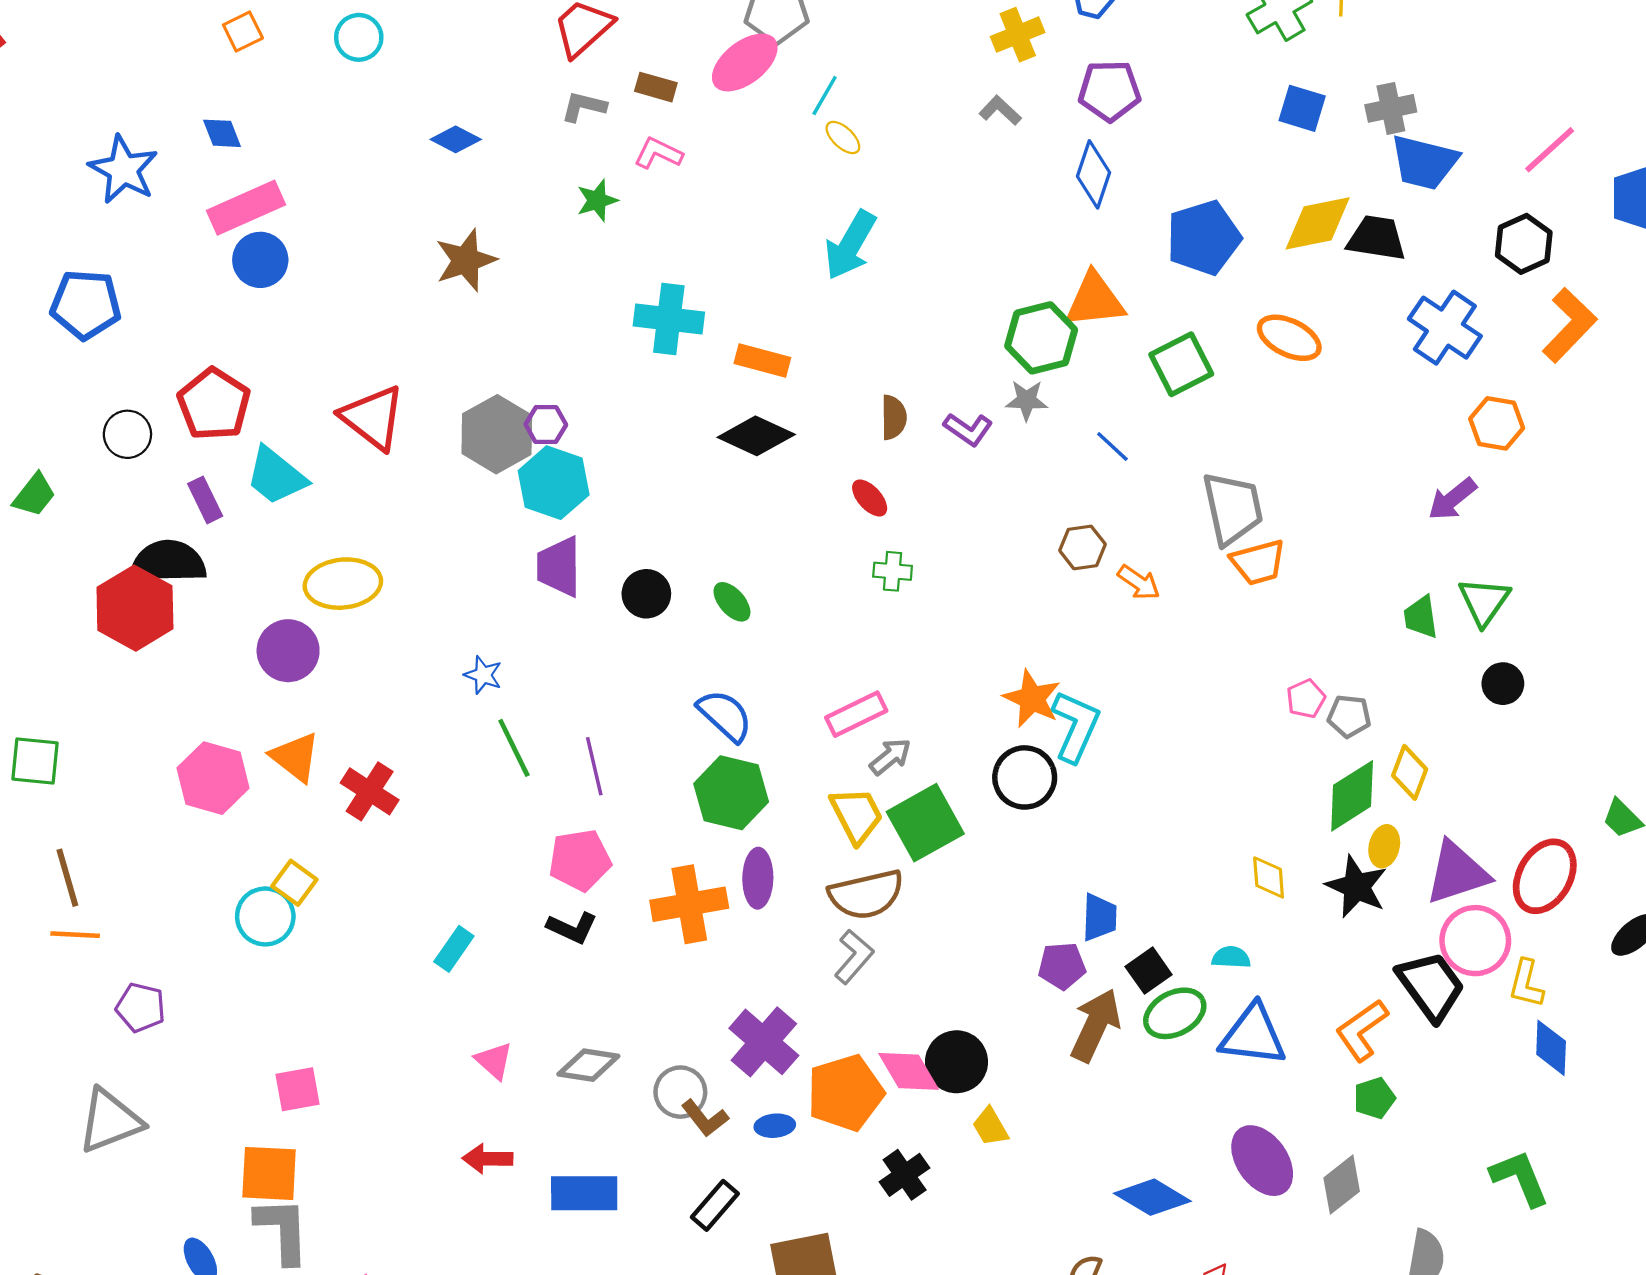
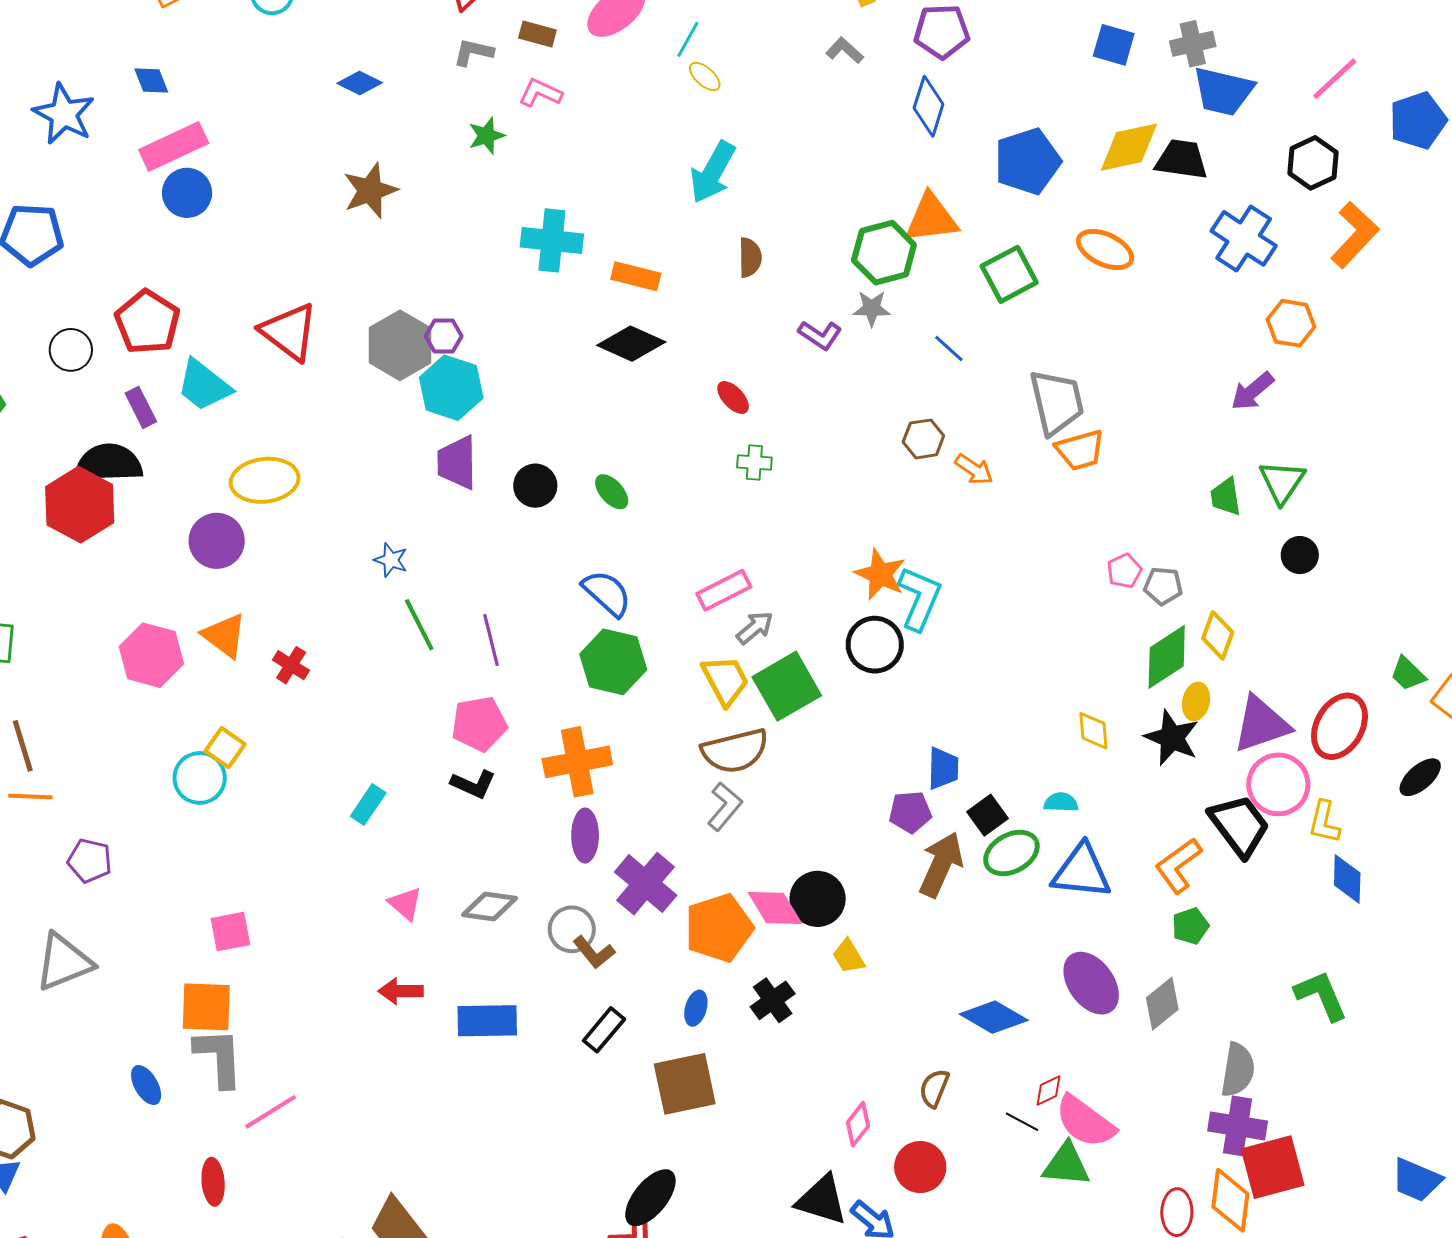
brown semicircle: (894, 417) -> (750, 257), moved
red cross: (370, 791) -> (291, 665), size x0.7
purple ellipse: (758, 878) -> (585, 836), moved
blue ellipse: (775, 1126) -> (696, 1008), moved, turned -68

